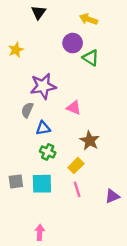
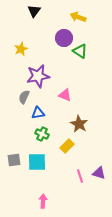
yellow star: (16, 50) -> (21, 49), moved
pink line: (77, 189) -> (80, 176), moved
purple triangle: (112, 196) -> (99, 173), turned 40
pink arrow: (40, 232) -> (43, 201), moved

